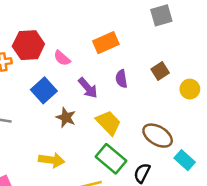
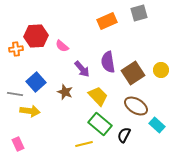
orange rectangle: (106, 43) -> (107, 21), moved
brown square: (160, 71) -> (133, 73), moved, size x1.6
purple semicircle: (121, 79) -> (108, 62), size x1.5
blue square: (44, 90) -> (36, 82), moved
yellow arrow: (52, 160) -> (30, 111), moved

